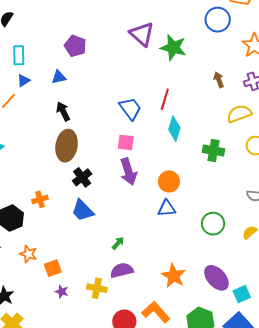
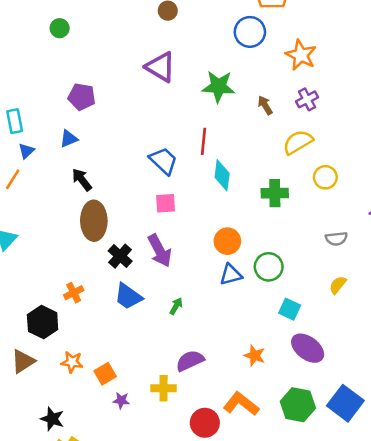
green star: (173, 48) -> (219, 87), moved
purple arrow: (128, 172) -> (160, 251), moved
green circle: (213, 224) -> (269, 267), moved
green arrow: (118, 243) -> (176, 306), moved
orange star: (174, 276) -> (255, 356), size x0.7
cyan square: (242, 294) -> (290, 309), moved, turned -30

